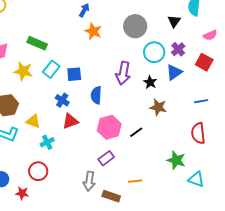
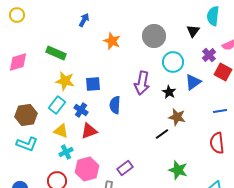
blue arrow: (84, 10) -> (84, 20), moved
purple cross: (178, 49) -> (209, 55), moved
cyan rectangle: (51, 69) -> (57, 105), moved
yellow star: (23, 71) -> (65, 81), moved
yellow triangle: (33, 121) -> (61, 131), moved
pink hexagon: (109, 127) -> (87, 169), moved
black line: (136, 132) -> (162, 134), moved
green star: (176, 160) -> (178, 170), moved

